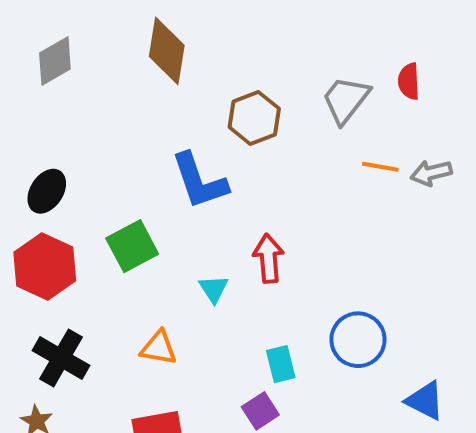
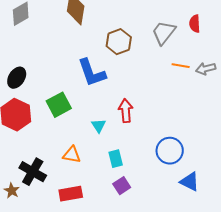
black cross: (61, 358) -> (33, 172), moved
cyan rectangle: (281, 364) -> (116, 159), moved
blue triangle: (425, 401) -> (190, 182), moved

